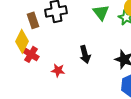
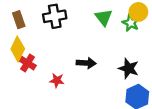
brown rectangle: (33, 20) -> (19, 20), moved
black arrow: (85, 54) -> (86, 63), turned -72

